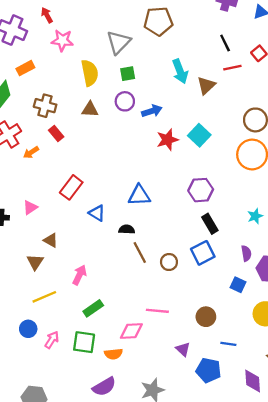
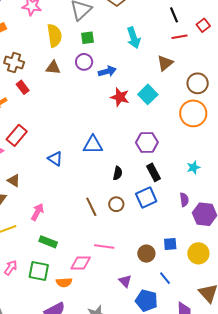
brown triangle: (206, 86) -> (165, 63), moved
red star: (168, 140) -> (120, 97), turned 30
red rectangle: (71, 187) -> (17, 135), moved
black semicircle: (127, 229) -> (118, 173), moved, turned 96
brown line: (140, 253) -> (91, 207), moved
blue square: (238, 285) -> (170, 244), moved, turned -32
green rectangle: (93, 308) -> (48, 242), turned 54
blue line: (228, 344) -> (165, 278), turned 40

